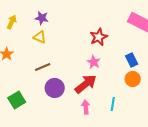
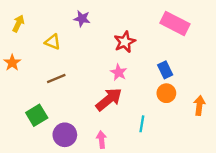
purple star: (42, 18) -> (82, 19), moved
purple circle: (55, 88) -> (65, 135), moved
green square: (17, 100) -> (37, 115), moved
pink arrow: (86, 107) -> (102, 140), moved

